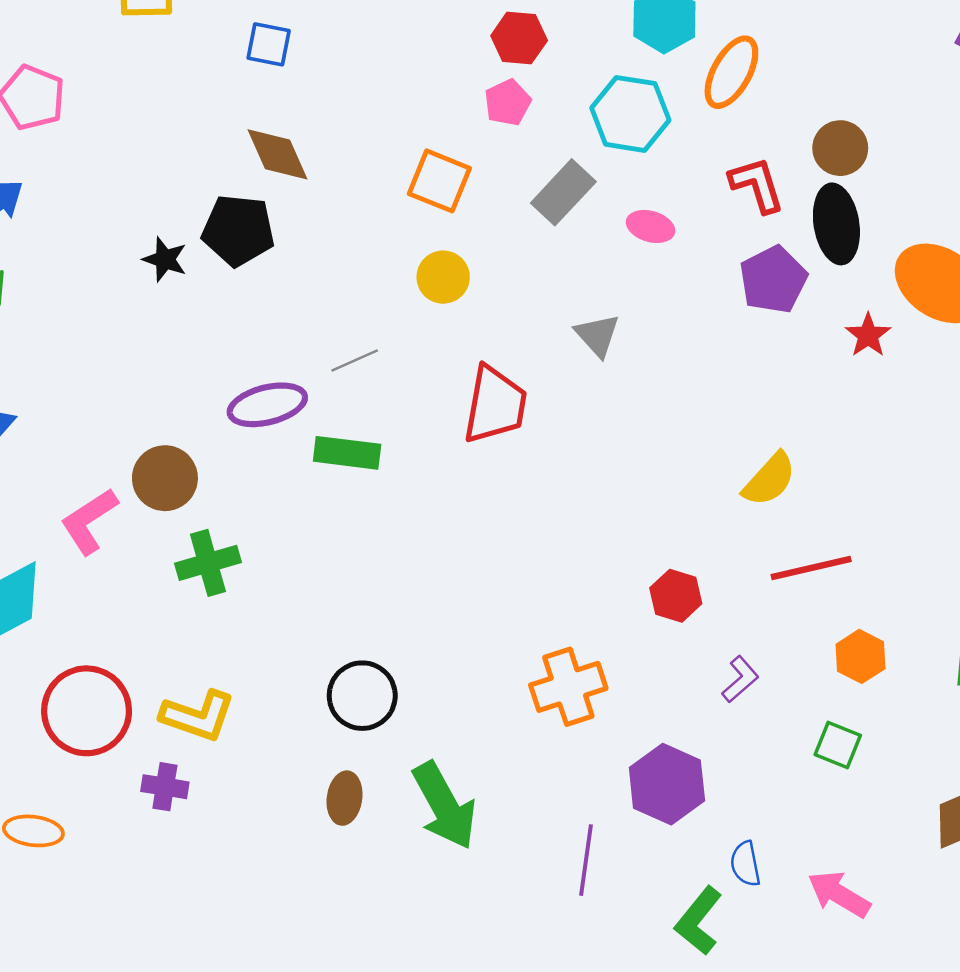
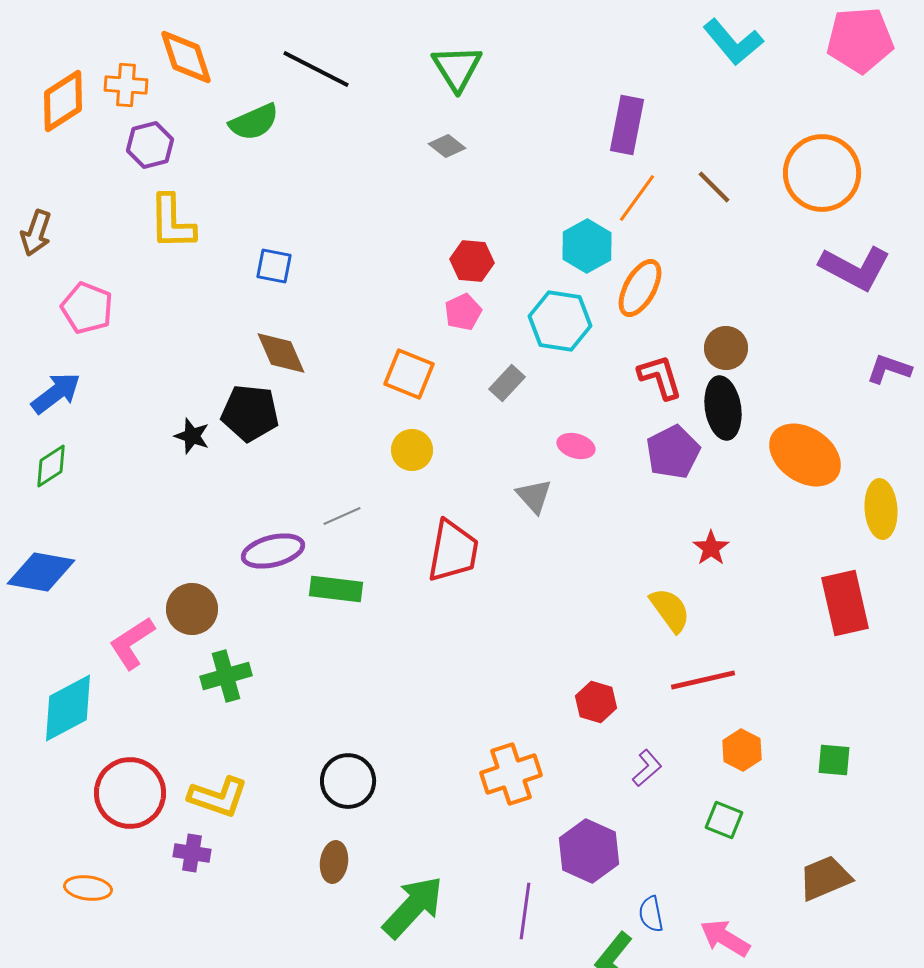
gray rectangle: (563, 192) -> (507, 383), size x0.7
pink ellipse: (651, 226) -> (576, 446), moved
red star: (868, 335) -> (711, 548), moved
yellow semicircle: (769, 479) -> (670, 610), turned -78
green arrow: (444, 806) -> (413, 907), moved, turned -108

